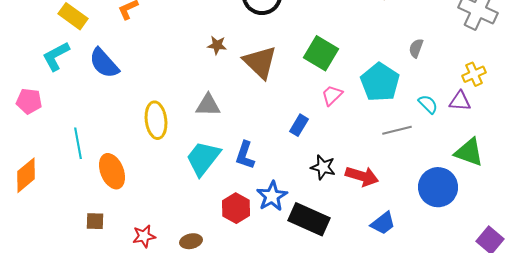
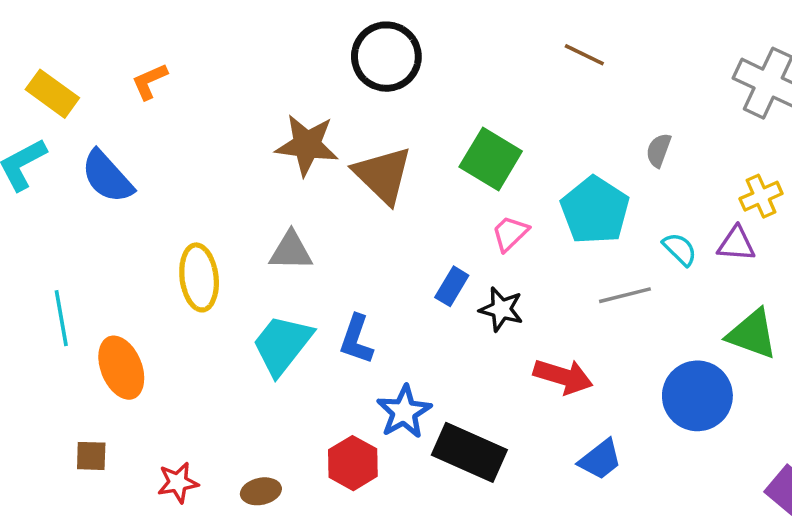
brown star: (217, 45) -> (307, 145), size x1.8
black star: (323, 167) -> (501, 309), moved
red hexagon: (236, 208) -> (353, 463), moved

